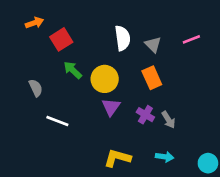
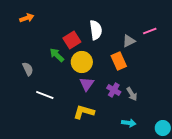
red square: (61, 39) -> (72, 40), moved
gray triangle: (153, 44) -> (129, 41), moved, turned 48
yellow L-shape: (117, 158) -> (84, 112), moved

